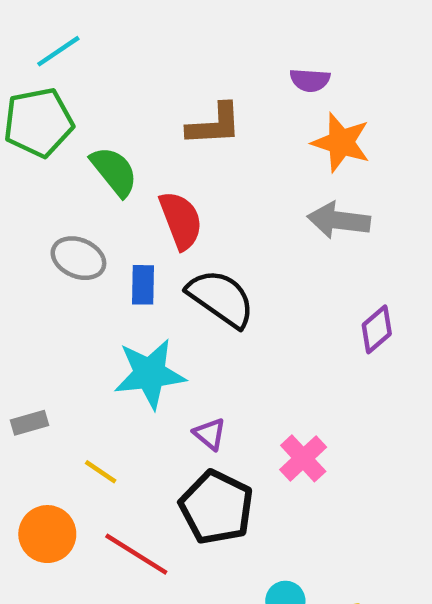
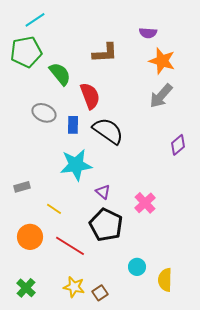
gray arrow: (339, 220) -> (161, 96), turned -56

